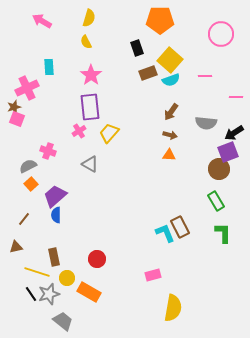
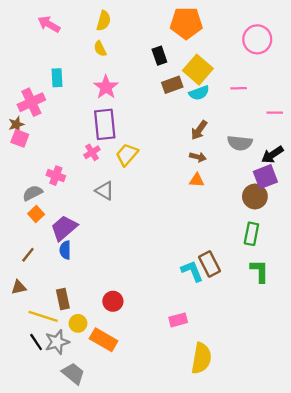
green rectangle: (216, 201) -> (251, 234), turned 42

